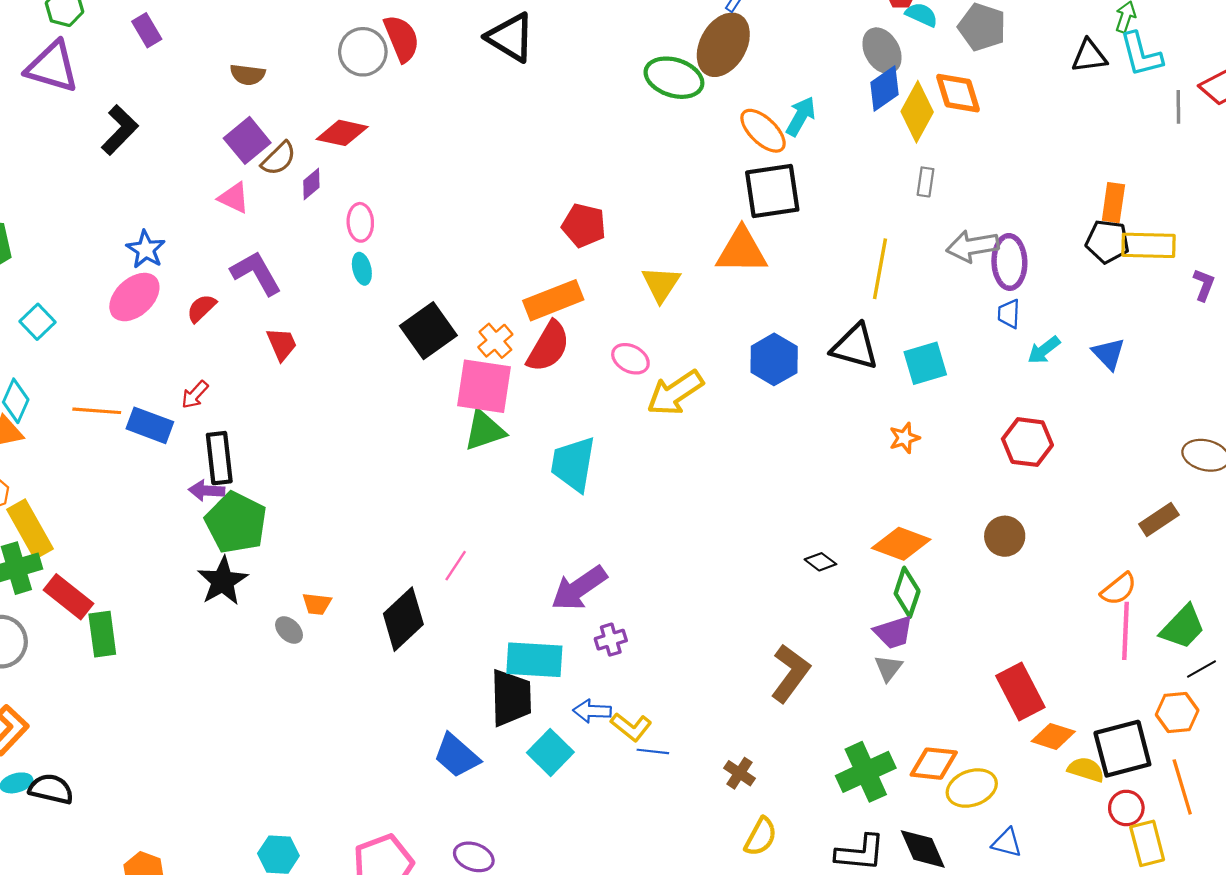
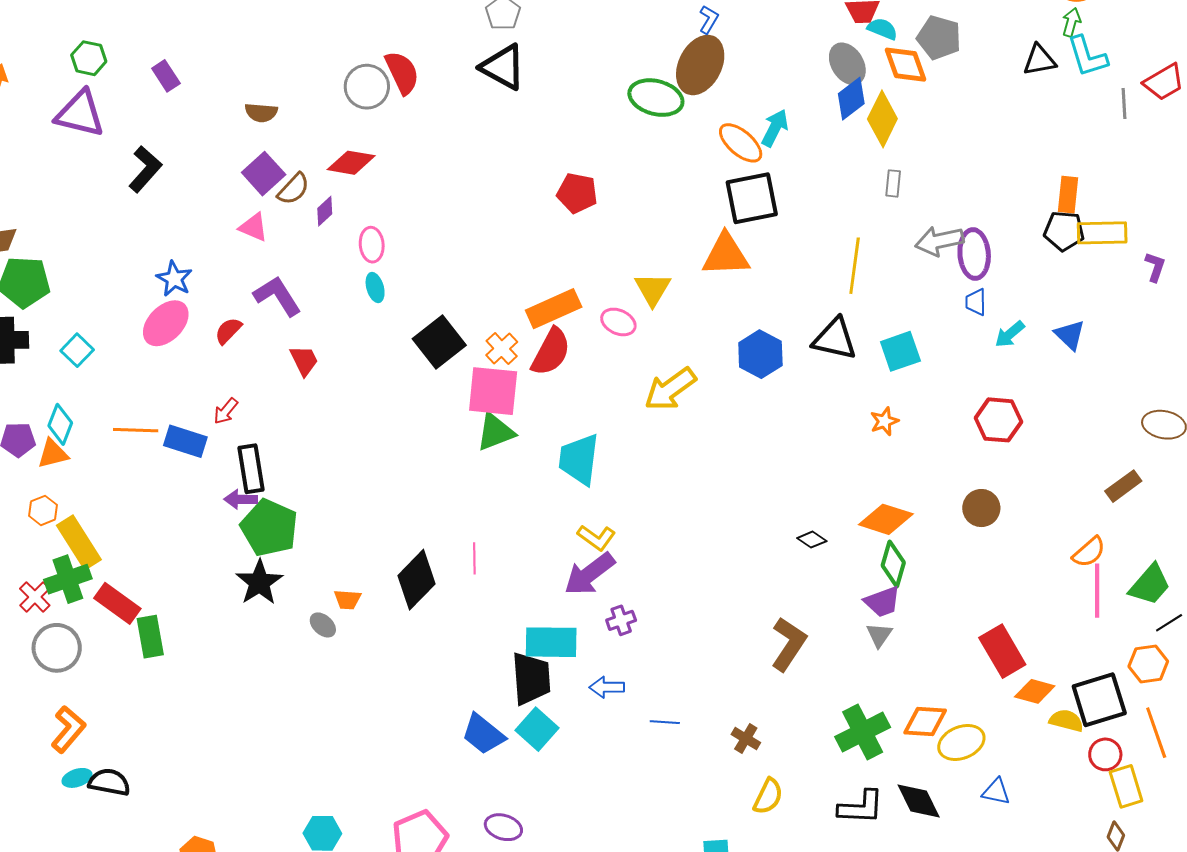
orange diamond: (958, 93) -> (905, 65), moved
red pentagon: (584, 225) -> (577, 193), moved
pink ellipse: (630, 359) -> (618, 322), moved
pink line: (456, 566) -> (474, 558), turned -32
black diamond: (403, 619) -> (416, 580), moved
yellow L-shape: (631, 727) -> (596, 538), moved
cyan square: (550, 752) -> (537, 729), moved

